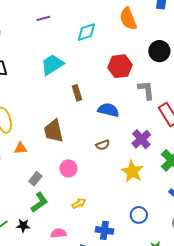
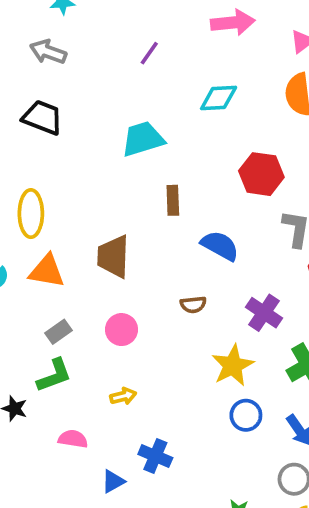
purple line: (43, 18) -> (149, 53), turned -56
purple cross: (141, 139) -> (264, 313), turned -30
orange triangle: (21, 148) -> (47, 271), size x1.5
blue circle: (139, 215) -> (246, 415), moved

